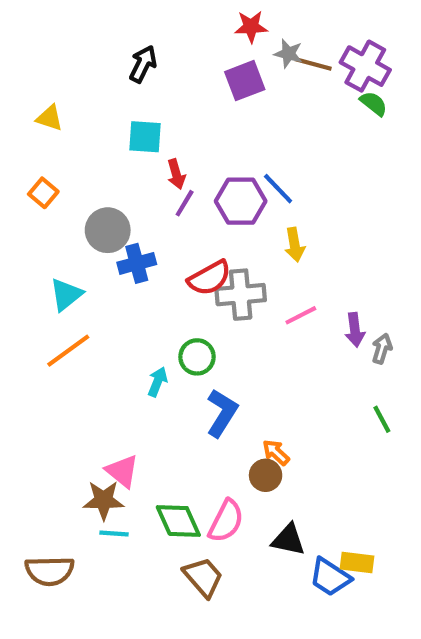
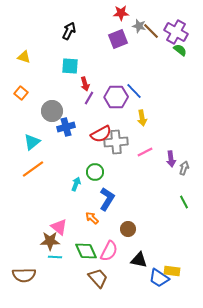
brown line: (313, 64) -> (151, 31), turned 30
orange arrow: (276, 452) -> (92, 218), moved

